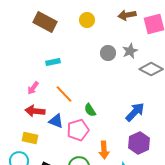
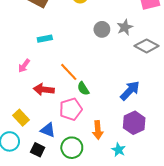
orange line: (64, 94) -> (69, 72), moved
red arrow: (35, 111) -> (44, 90), moved
blue triangle: (56, 121) -> (48, 130), moved
yellow rectangle: (30, 138) -> (21, 118), turned 35

